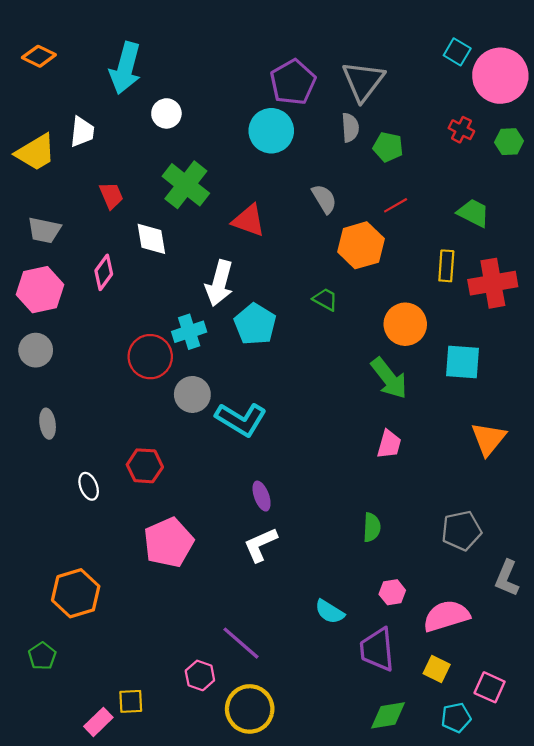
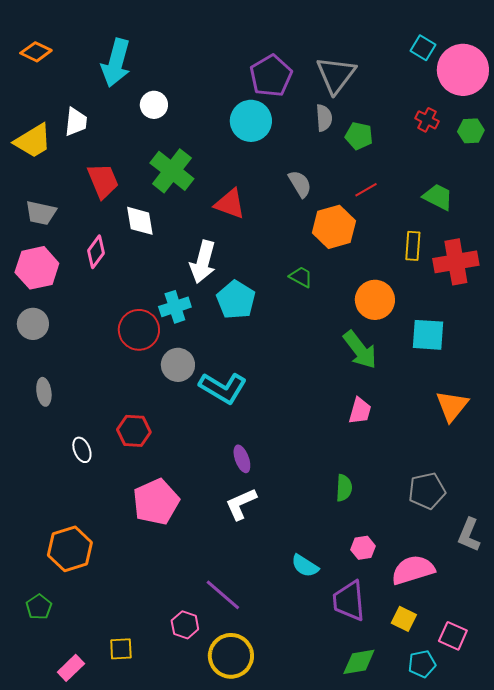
red trapezoid: (111, 196) -> (103, 181), size x1.4
pink rectangle: (98, 722) -> (71, 668), moved

